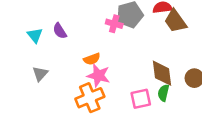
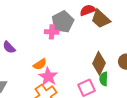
brown diamond: (162, 73) -> (99, 63), turned 45
pink star: (98, 76) -> (48, 77), turned 30

